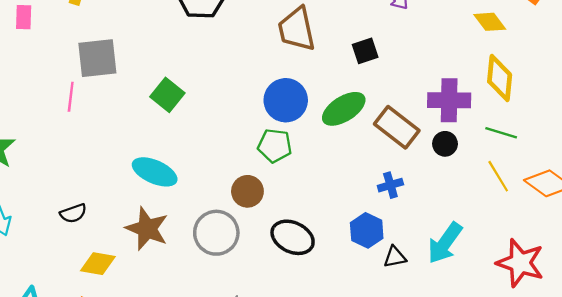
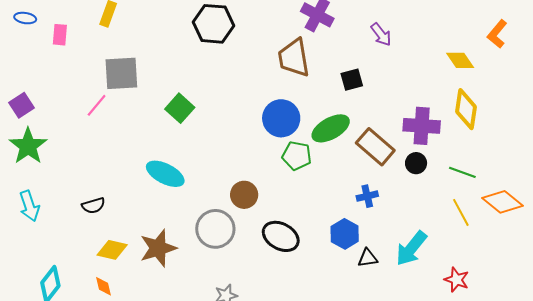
pink line: (71, 97) -> (97, 105), turned 30
green line: (501, 133) -> (462, 172), moved
green pentagon: (275, 146) -> (297, 156), moved
yellow line: (498, 176) -> (461, 212), moved
brown star: (147, 229) -> (158, 248), moved, turned 30
red star: (520, 263) -> (457, 280), moved, size x0.6

